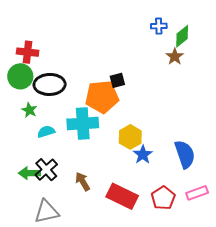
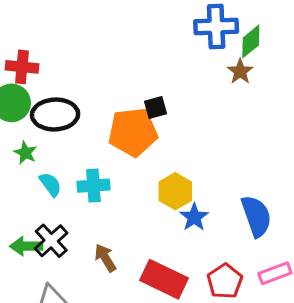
blue cross: (159, 26) -> (216, 26), size x1.8
cyan cross: (83, 123) -> (93, 186), moved, size x0.7
cyan semicircle: (46, 132) -> (50, 184), turned 72

